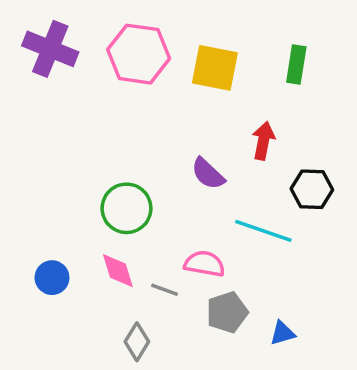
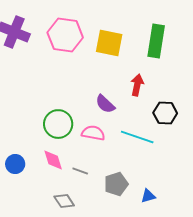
green rectangle: (296, 64) -> (156, 41), size x1.5
pink semicircle: (204, 264) -> (93, 133), moved
gray diamond: (137, 342) -> (64, 201), turned -65

